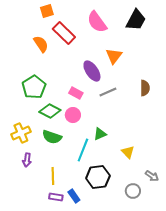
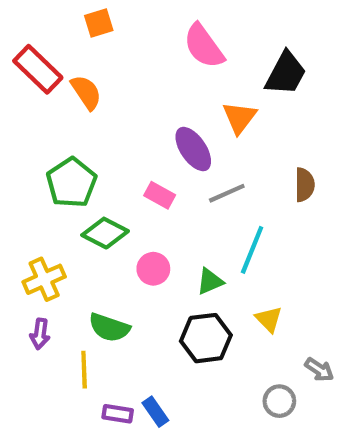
black trapezoid: (136, 20) -> (286, 73), moved
red rectangle: (64, 33) -> (38, 69), moved
pink circle: (73, 115) -> (153, 269), moved
green semicircle: (52, 137) -> (109, 328), moved
cyan line: (83, 150) -> (252, 250), moved
purple arrow: (27, 160) -> (40, 334), moved
yellow line: (53, 176) -> (84, 370), moved
black hexagon: (98, 177) -> (206, 338), moved

